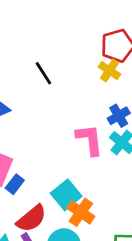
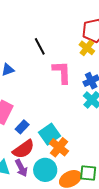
pink L-shape: (90, 140) -> (62, 72), moved
blue rectangle: (15, 184) -> (22, 127), moved

